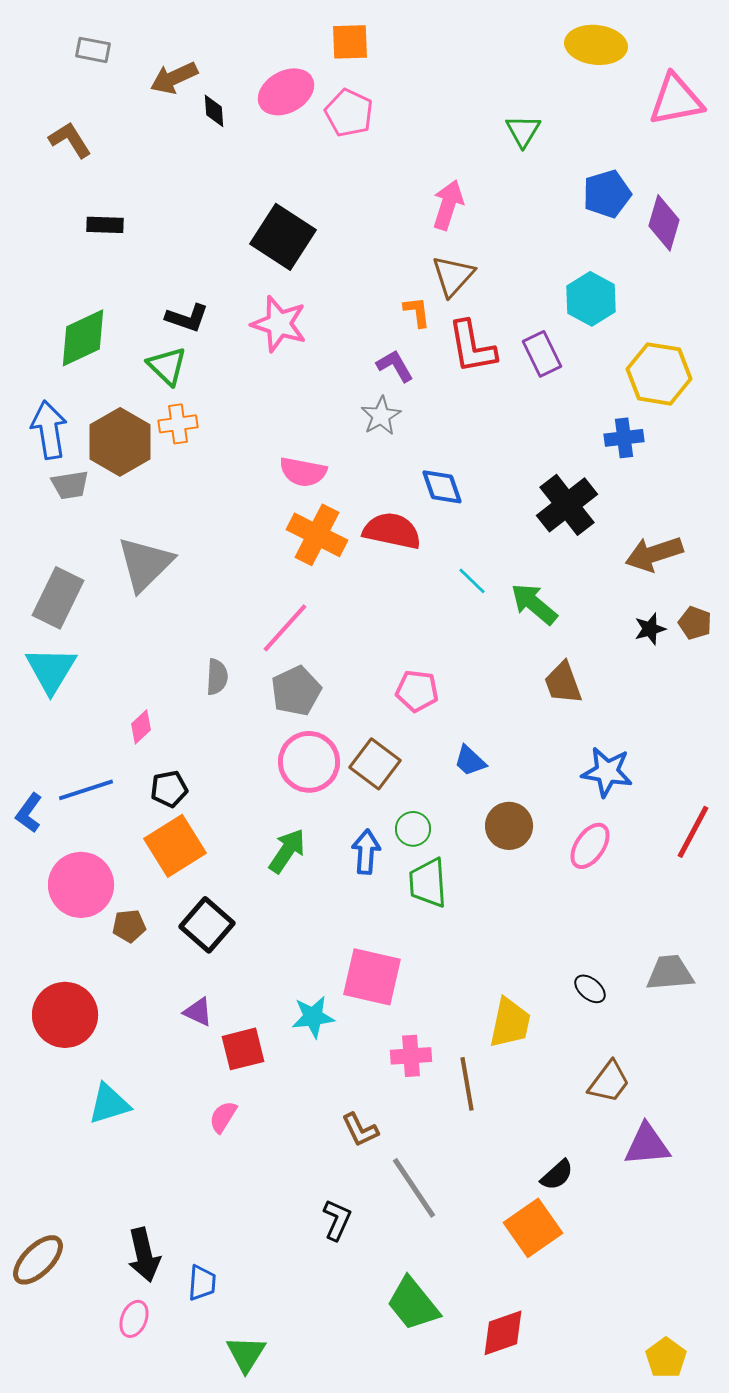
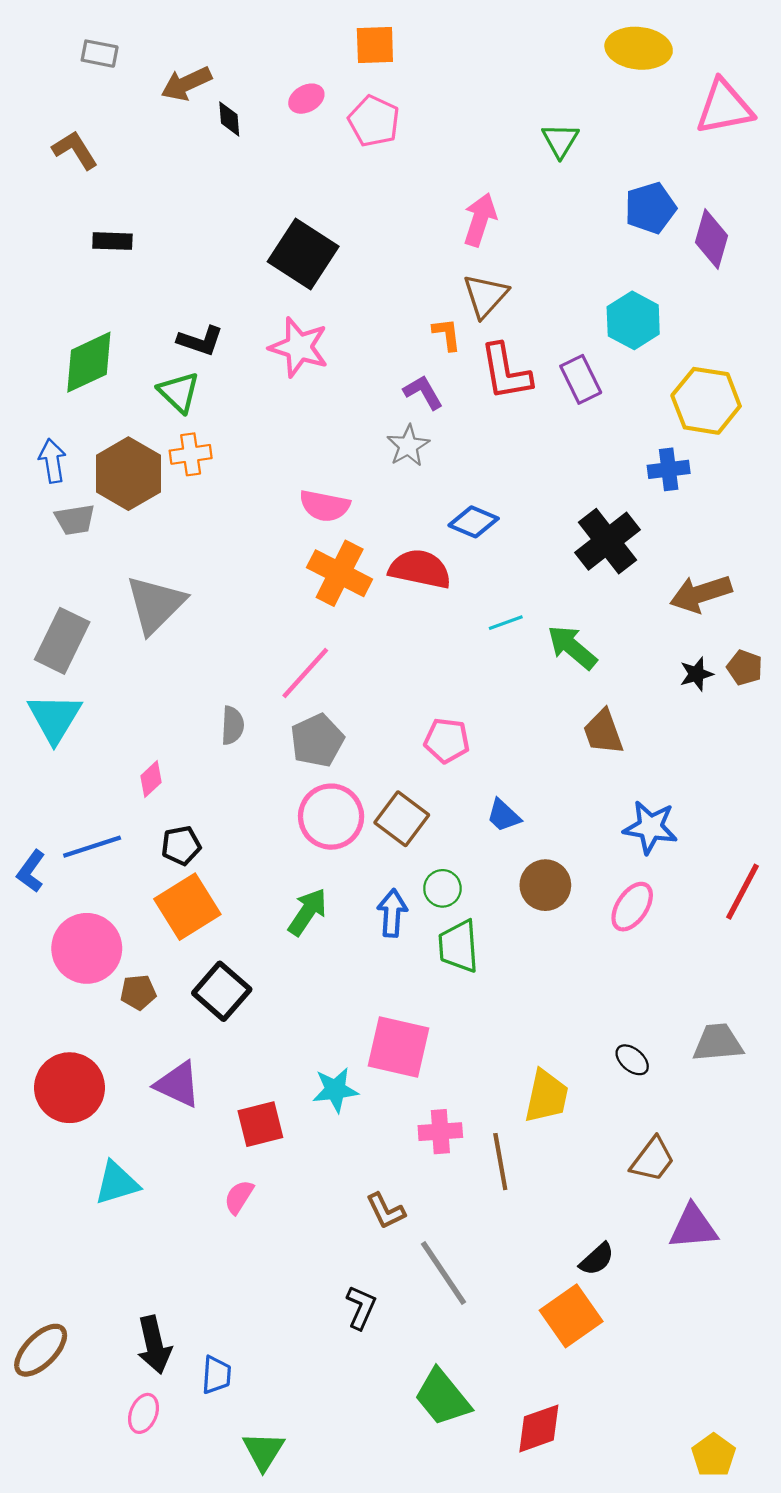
pink ellipse: (286, 92) -> (306, 99), size x0.6
blue arrow: (49, 430) -> (52, 461), size x0.7
blue diamond: (442, 487) -> (474, 522), turned -48
cyan line: (472, 581) -> (506, 623), turned -64
purple triangle: (198, 1012) -> (178, 1084), moved, size x1.5

